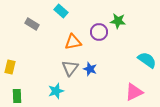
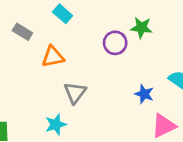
orange triangle: (73, 42) -> (53, 57), moved
blue star: (90, 69) -> (144, 94), moved

